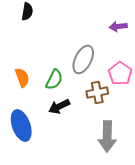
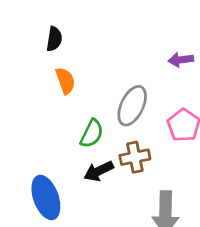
orange semicircle: (22, 77) -> (65, 81), moved
brown cross: (97, 92) -> (135, 157), moved

